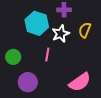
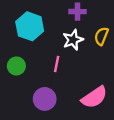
cyan hexagon: (37, 23) -> (30, 26), moved
purple circle: (28, 82) -> (45, 99), moved

